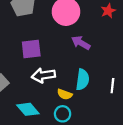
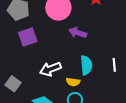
purple square: (31, 49) -> (28, 37), moved

